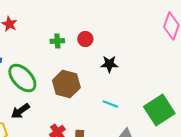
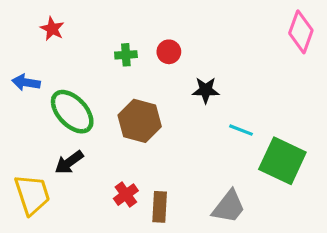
cyan line: (110, 104) -> (241, 130), moved
green square: (159, 110) -> (282, 161), turned -32

